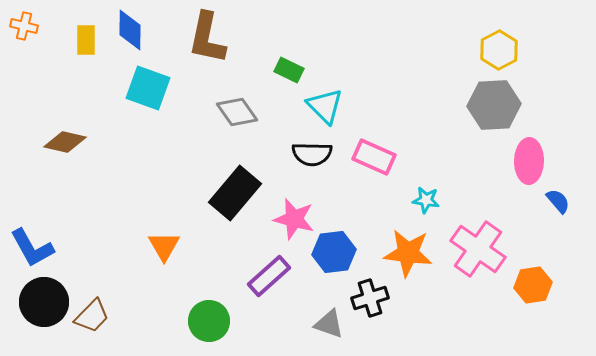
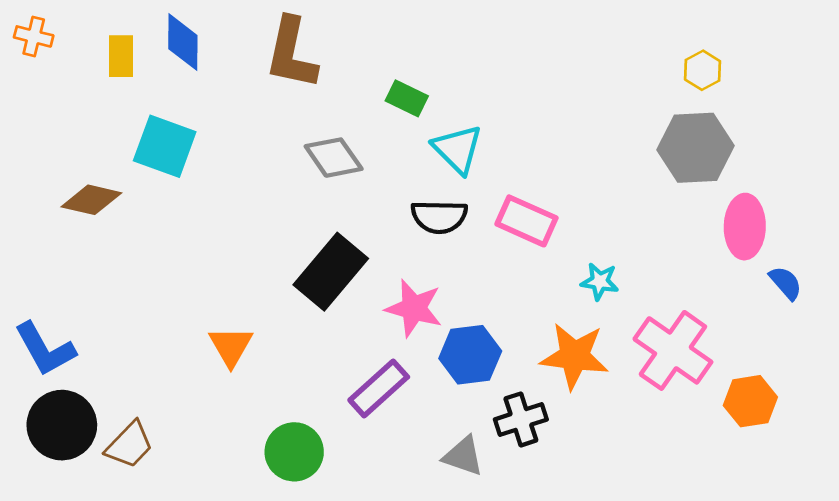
yellow hexagon: (499, 50) -> (703, 70), size x0.7
cyan square: (148, 88) -> (165, 146), moved

